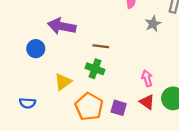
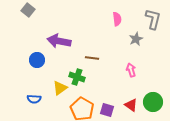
green cross: (95, 69) -> (77, 77), moved
pink arrow: (147, 78) -> (131, 70), moved
blue semicircle: (27, 103) -> (34, 99), moved

